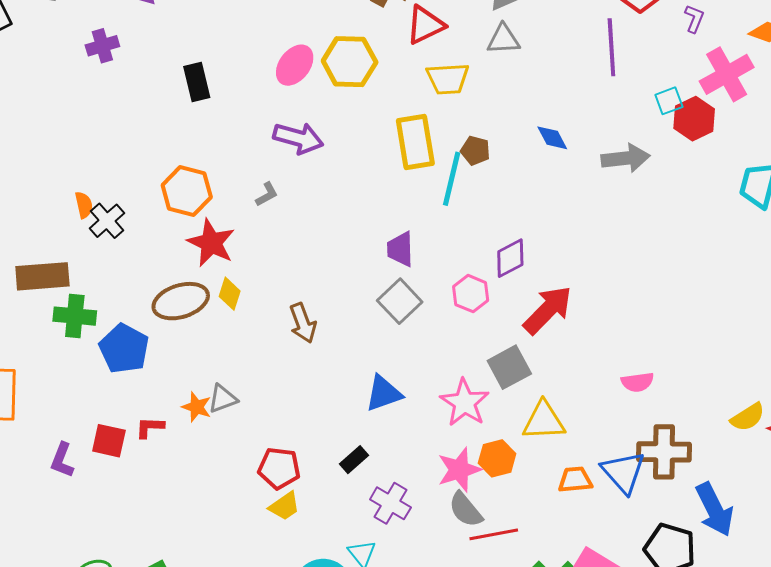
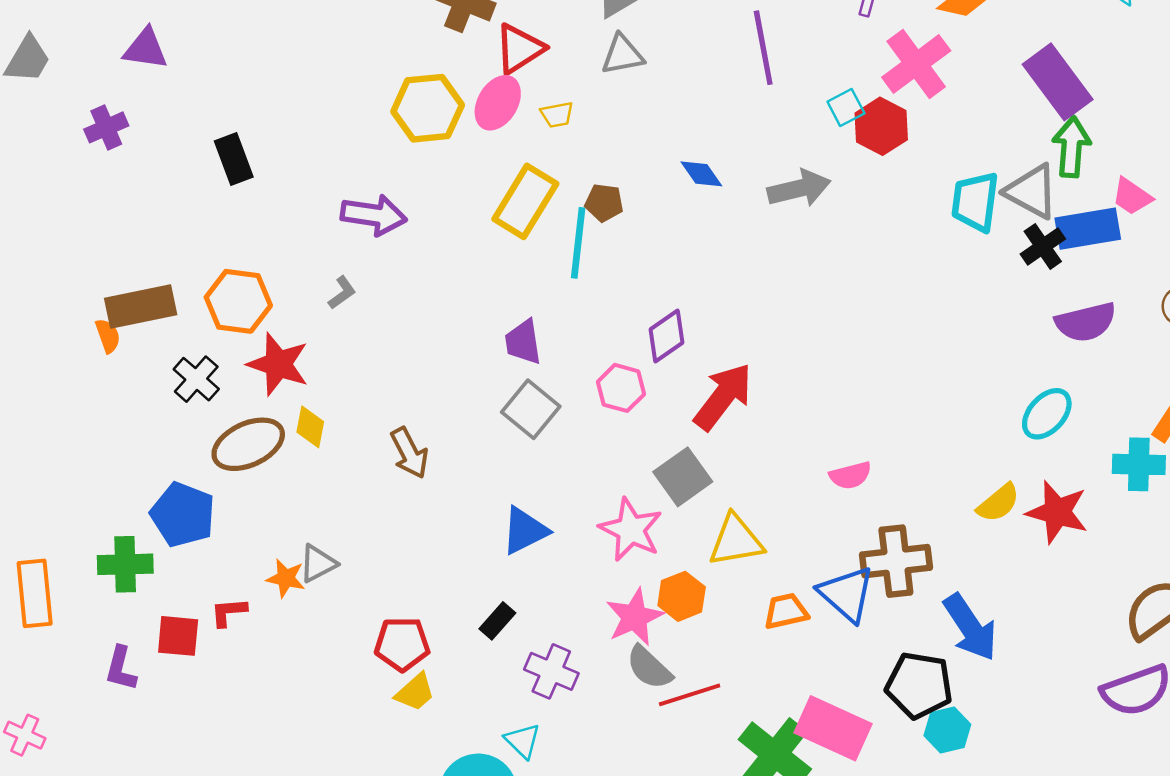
pink ellipse: (295, 65) -> (498, 103), moved
yellow trapezoid: (448, 79) -> (557, 115), size x0.6
yellow rectangle: (415, 142) -> (525, 201), turned 48
black cross: (107, 221) -> (196, 379), moved
brown rectangle: (42, 276) -> (141, 306), moved
green cross: (75, 316) -> (125, 564), moved

